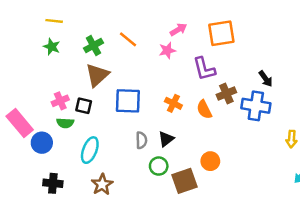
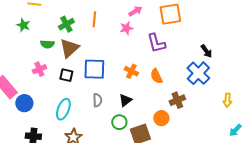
orange line: (128, 39) -> (94, 19), turned 56
green star: (52, 47) -> (23, 25), moved
brown cross: (226, 93) -> (177, 100), moved
black square: (84, 106) -> (66, 75), moved
blue cross: (256, 106) -> (198, 73), turned 35
green semicircle: (65, 123) -> (47, 44), moved
gray semicircle: (141, 140) -> (97, 100), moved

